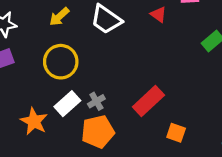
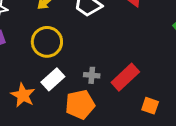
gray cross: (96, 101) -> (92, 75), moved, turned 35

